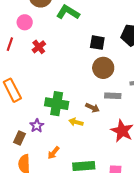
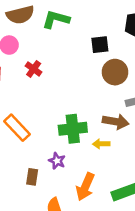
brown arrow: (93, 108) -> (116, 122), size x1.5
brown rectangle: (19, 138) -> (32, 177), moved
orange arrow: (54, 153) -> (85, 187), size x1.6

